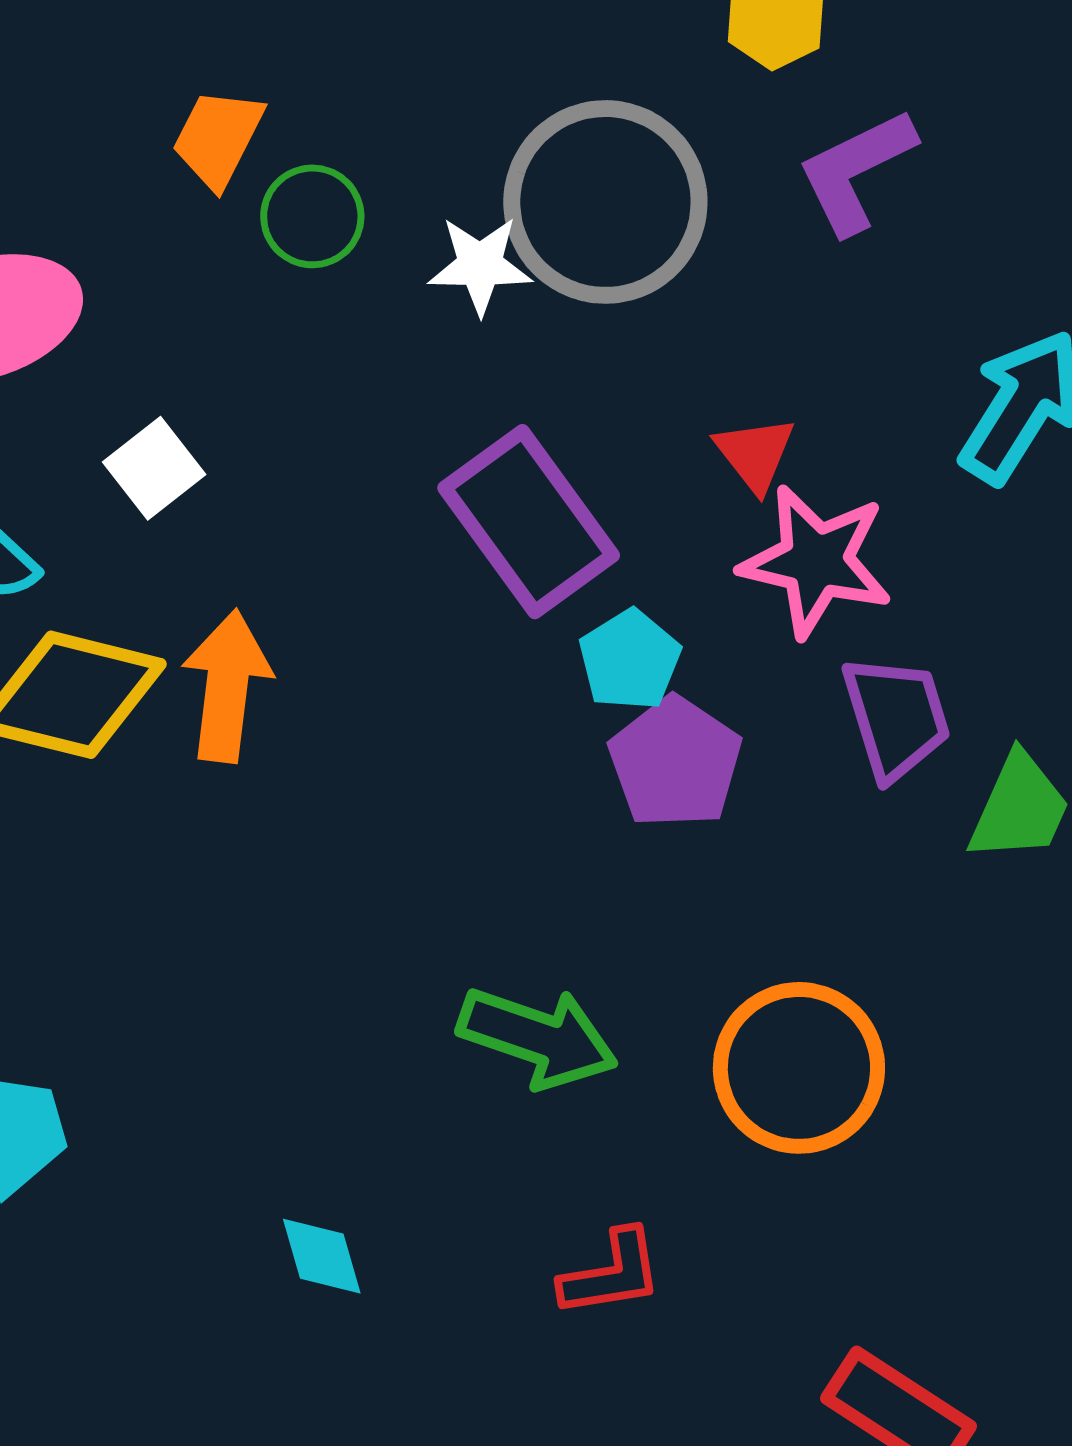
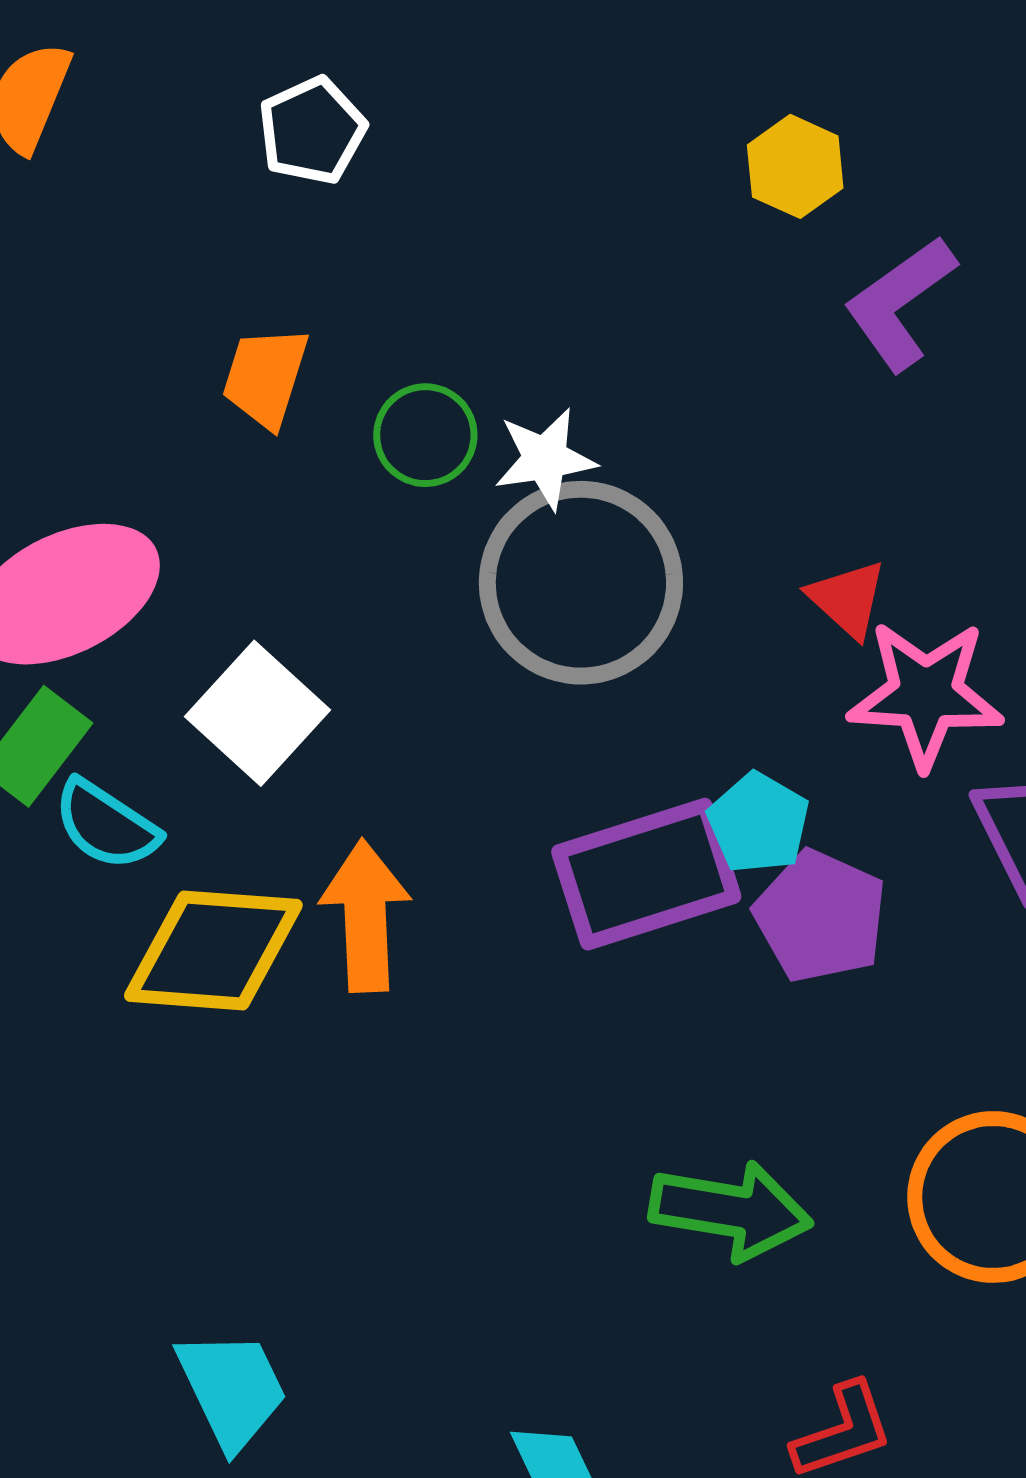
gray circle: (605, 202) -> (581, 583), moved
green circle: (312, 216) -> (425, 435), moved
white square: (154, 468) -> (257, 713), size x1.4
purple rectangle: (529, 522) -> (646, 874), moved, turned -62

